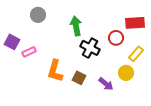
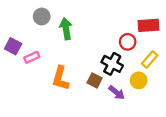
green arrow: (76, 26) -> (66, 29), moved
black cross: (90, 48) -> (112, 64), moved
brown square: (79, 78) -> (95, 80), moved

